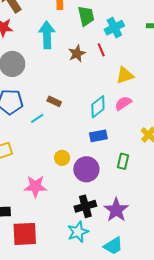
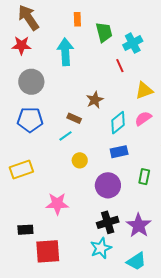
brown star: (77, 54) -> (95, 100), moved
cyan line: (37, 118) -> (66, 136), moved
yellow circle: (62, 158) -> (80, 160), moved

